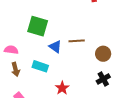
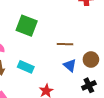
blue triangle: (55, 47) -> (70, 65), moved

